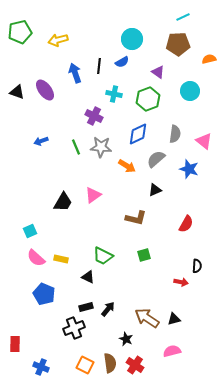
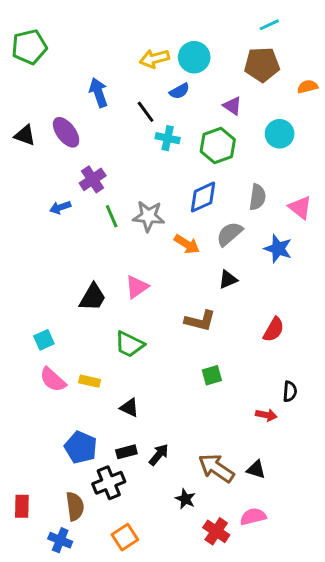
yellow arrow: (58, 40) -> (154, 59), moved
black line: (99, 66) -> (146, 112), moved, turned -42
blue arrow: (75, 73) -> (98, 93), moved
purple cross: (94, 116) -> (93, 179), moved, turned 30
green trapezoid: (103, 256) -> (129, 344), moved
blue pentagon: (44, 294) -> (81, 447), moved
black triangle: (174, 319) -> (256, 469), turned 32
brown semicircle: (110, 363) -> (75, 506), moved
orange square: (85, 365) -> (125, 537), turned 30
red cross: (135, 365) -> (216, 531), moved

